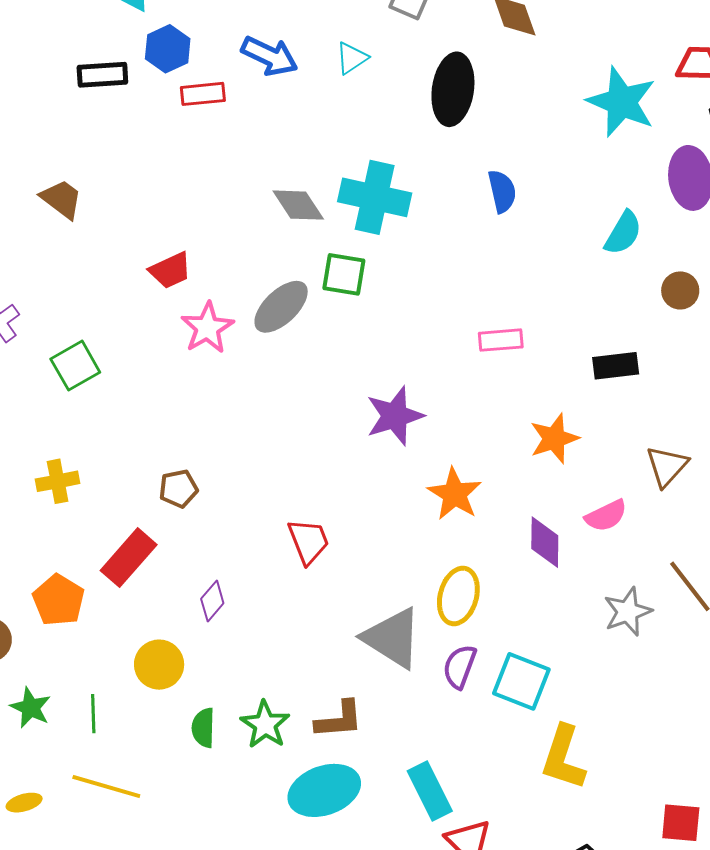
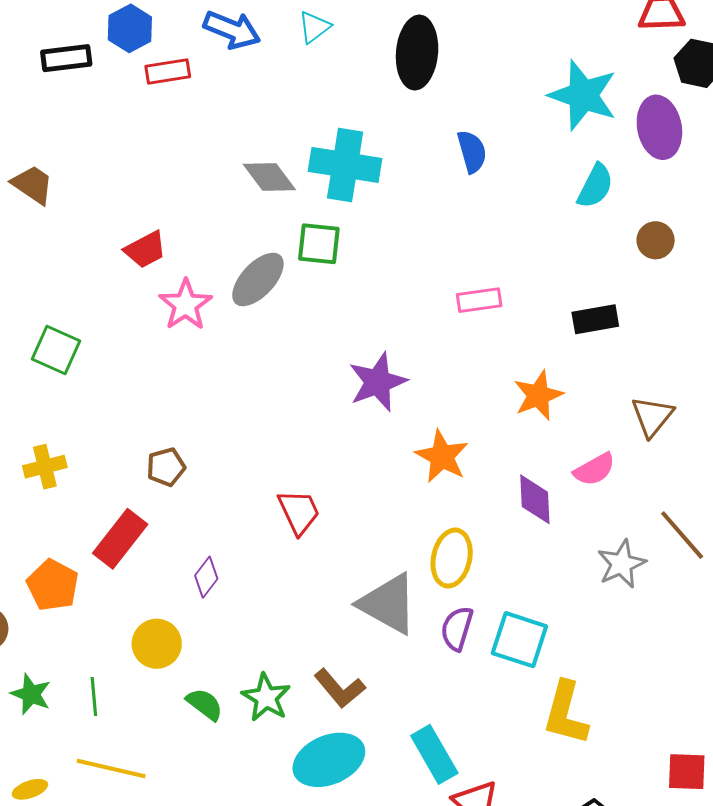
cyan star: (622, 102) -> (583, 95), moved
green square: (75, 366) -> (56, 350), turned -33
brown L-shape: (339, 720) -> (340, 688), turned 58
green semicircle: (203, 728) -> (205, 704), turned 129

